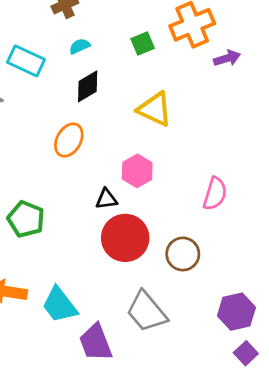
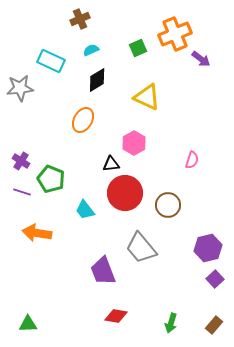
purple arrow: (227, 58) -> (201, 59), turned 54
pink semicircle: (215, 194) -> (192, 160), size x0.7
cyan trapezoid: (59, 305) -> (85, 210), moved, size x0.7

